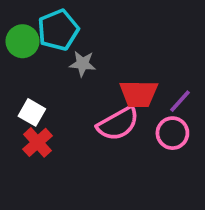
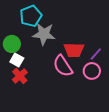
green circle: (23, 41) -> (12, 44), moved
gray star: (82, 64) -> (44, 34), size x1.6
pink semicircle: (118, 124) -> (63, 66), turned 85

